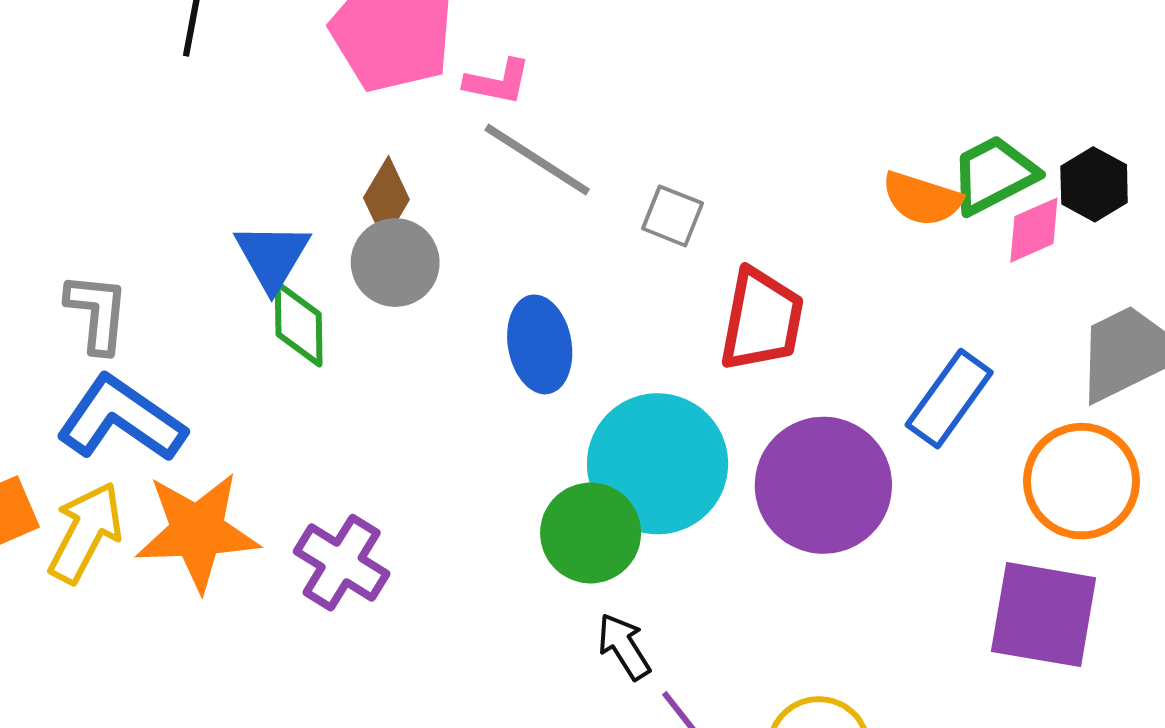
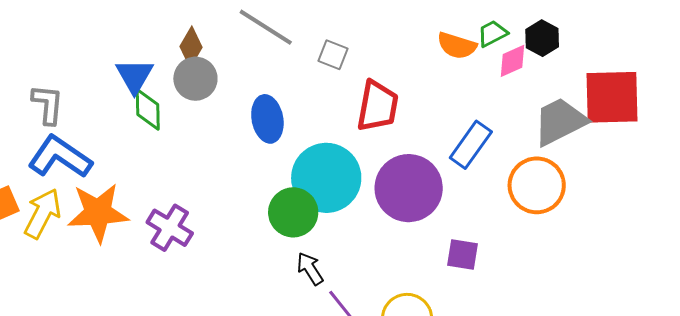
green trapezoid: (994, 175) -> (492, 33), size x0.7
purple square: (1044, 615) -> (463, 255), moved, size x0.6

